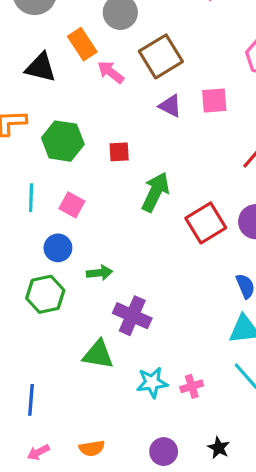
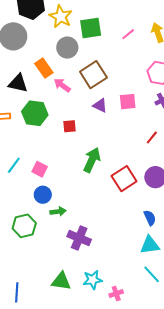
green hexagon: (63, 141) -> (35, 113), moved
red square: (119, 152) -> (70, 126), moved
cyan line: (31, 198) -> (14, 165), turned 36
blue circle: (58, 248) -> (43, 195), moved
green triangle: (98, 354) -> (61, 281), moved
pink cross: (192, 386) -> (116, 293), moved

